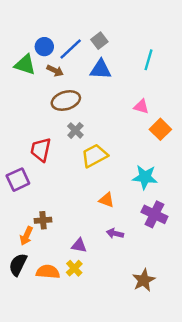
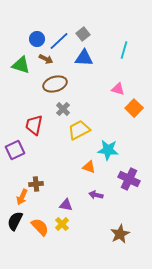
green triangle: (25, 65) -> (21, 65), moved
cyan star: (145, 177) -> (108, 150), moved
orange semicircle: (48, 272) -> (40, 227), turned 42

